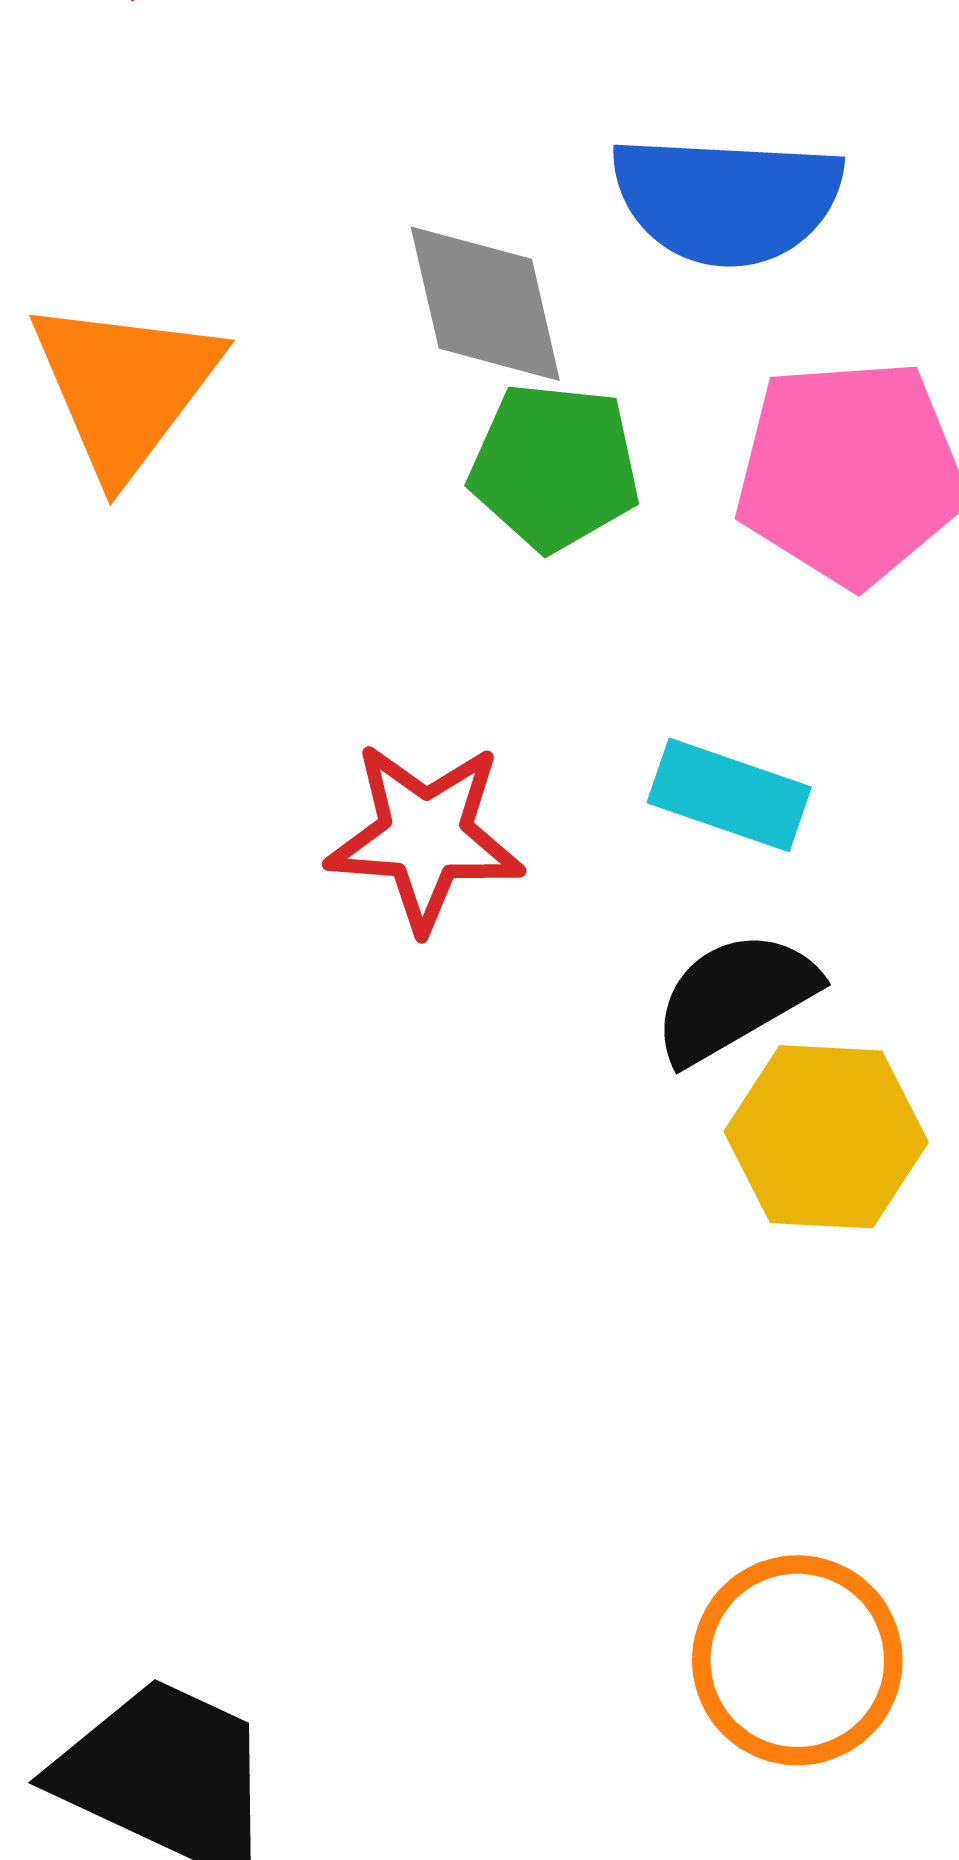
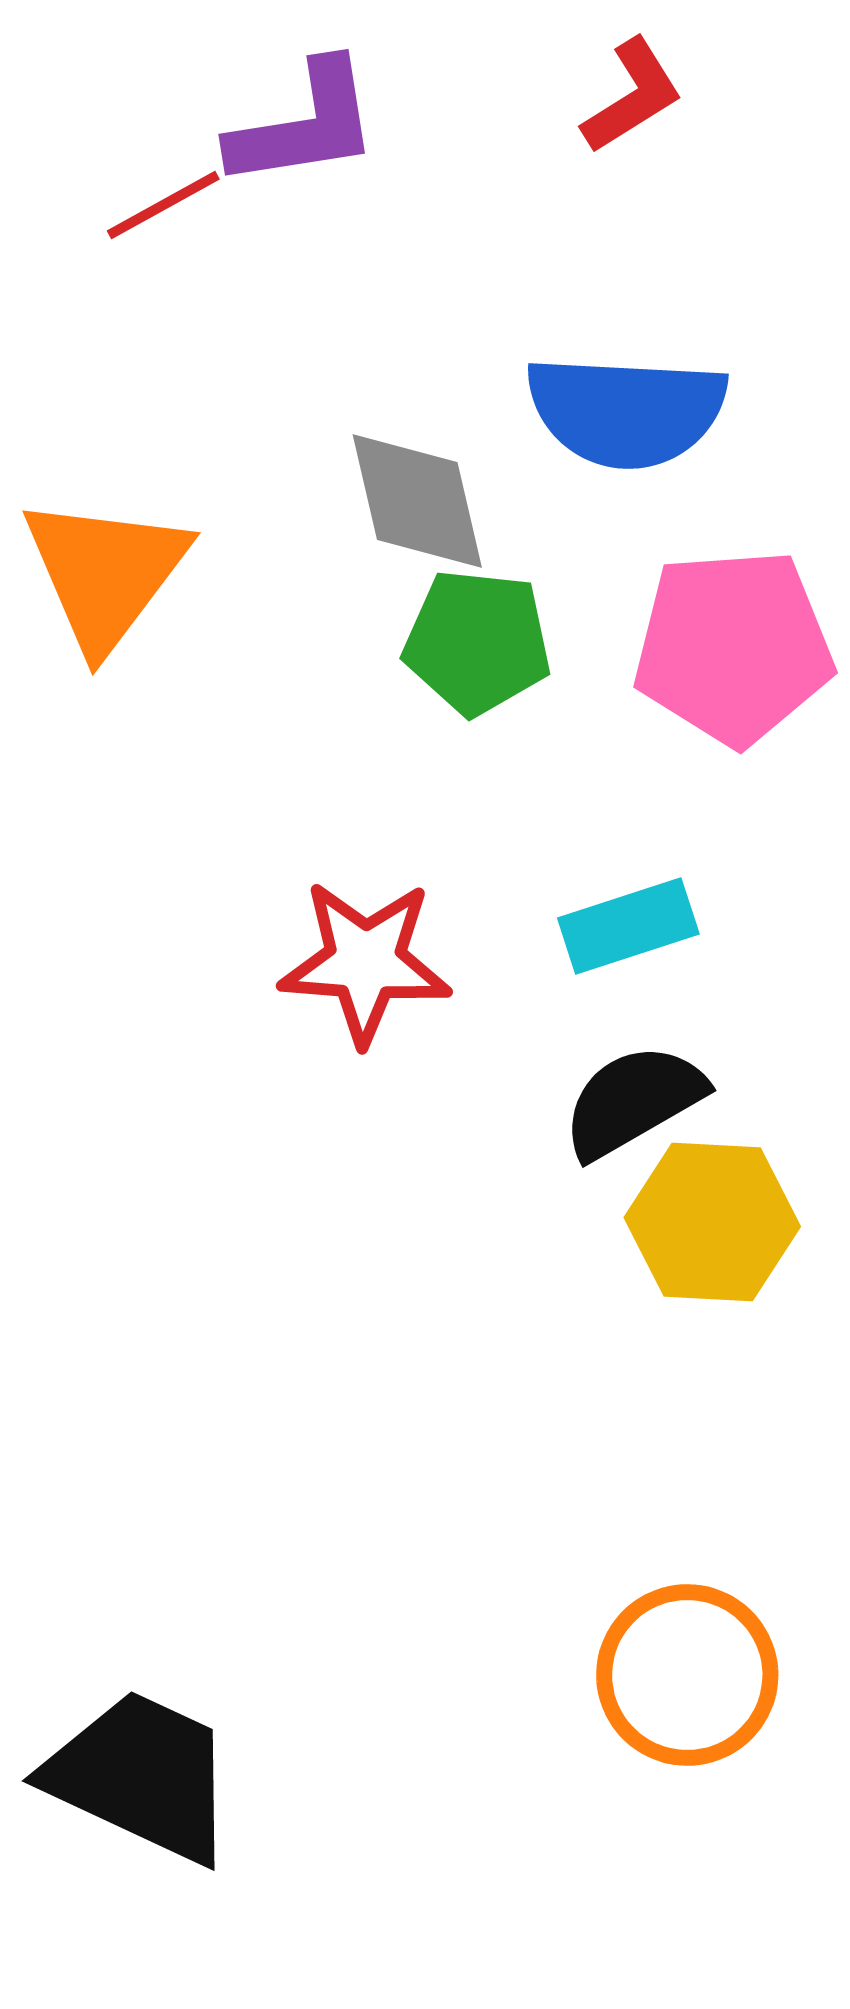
cyan rectangle: (729, 795) -> (628, 926), turned -37

